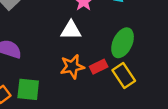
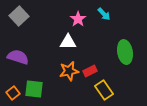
green ellipse: (123, 43) -> (125, 52), moved, turned -35
yellow rectangle: (124, 75) -> (104, 90), moved

